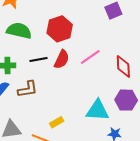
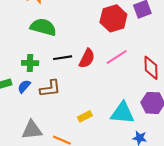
red hexagon: (60, 29) -> (113, 18), moved
yellow rectangle: (57, 122) -> (85, 116), moved

